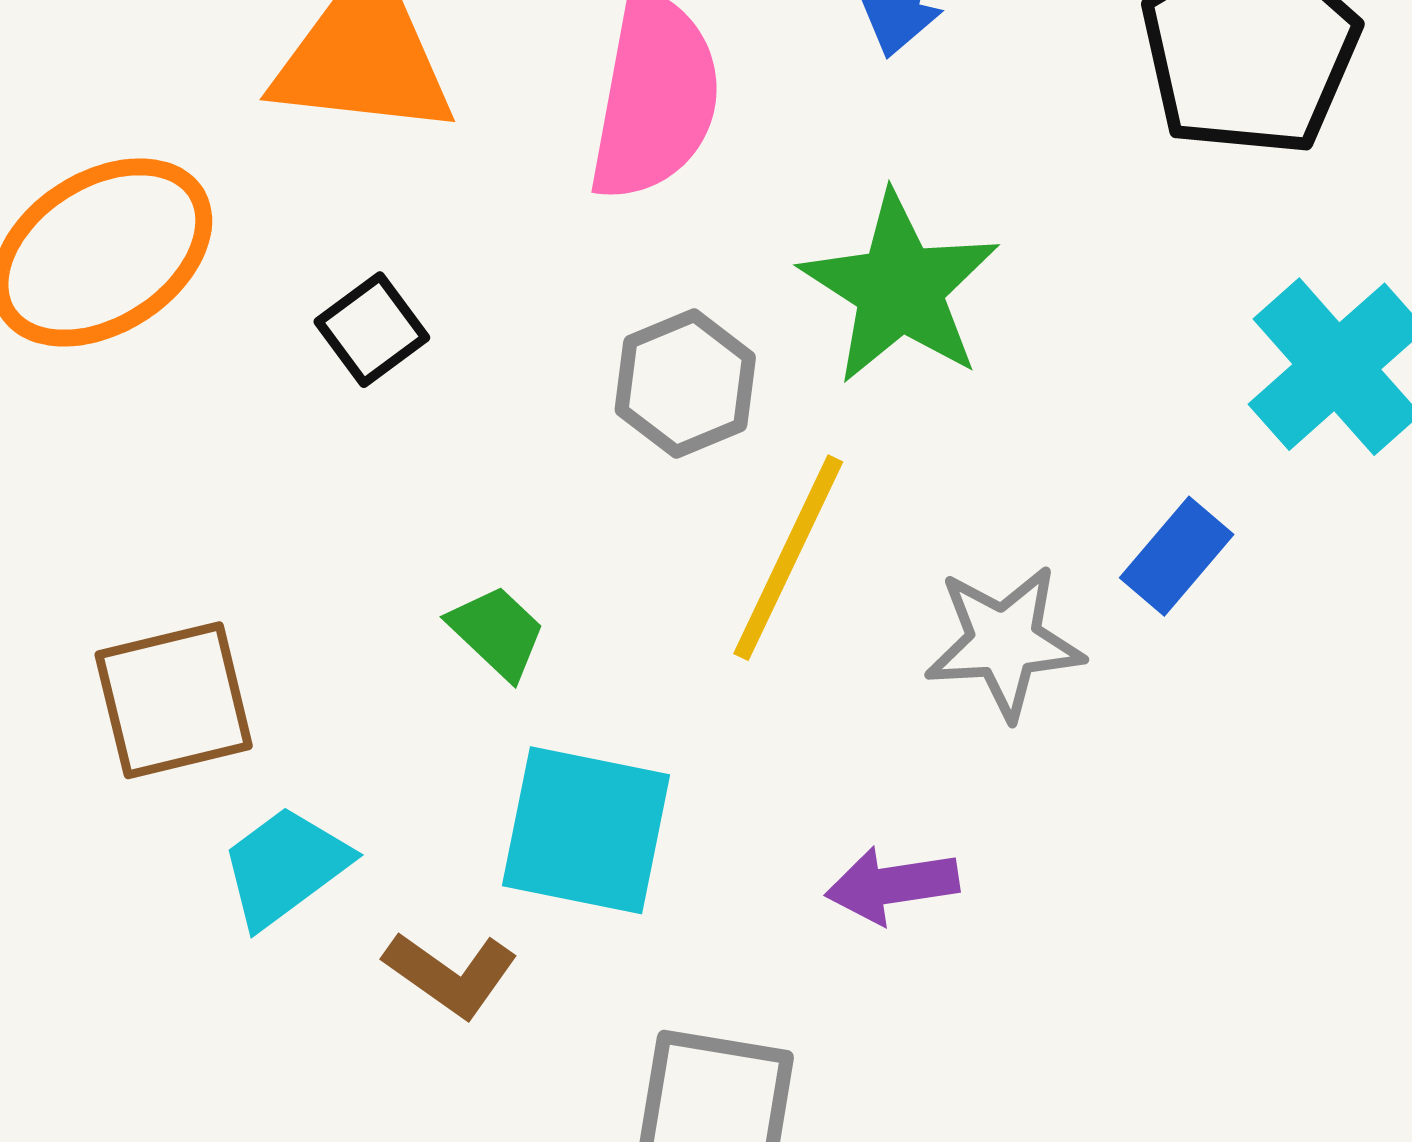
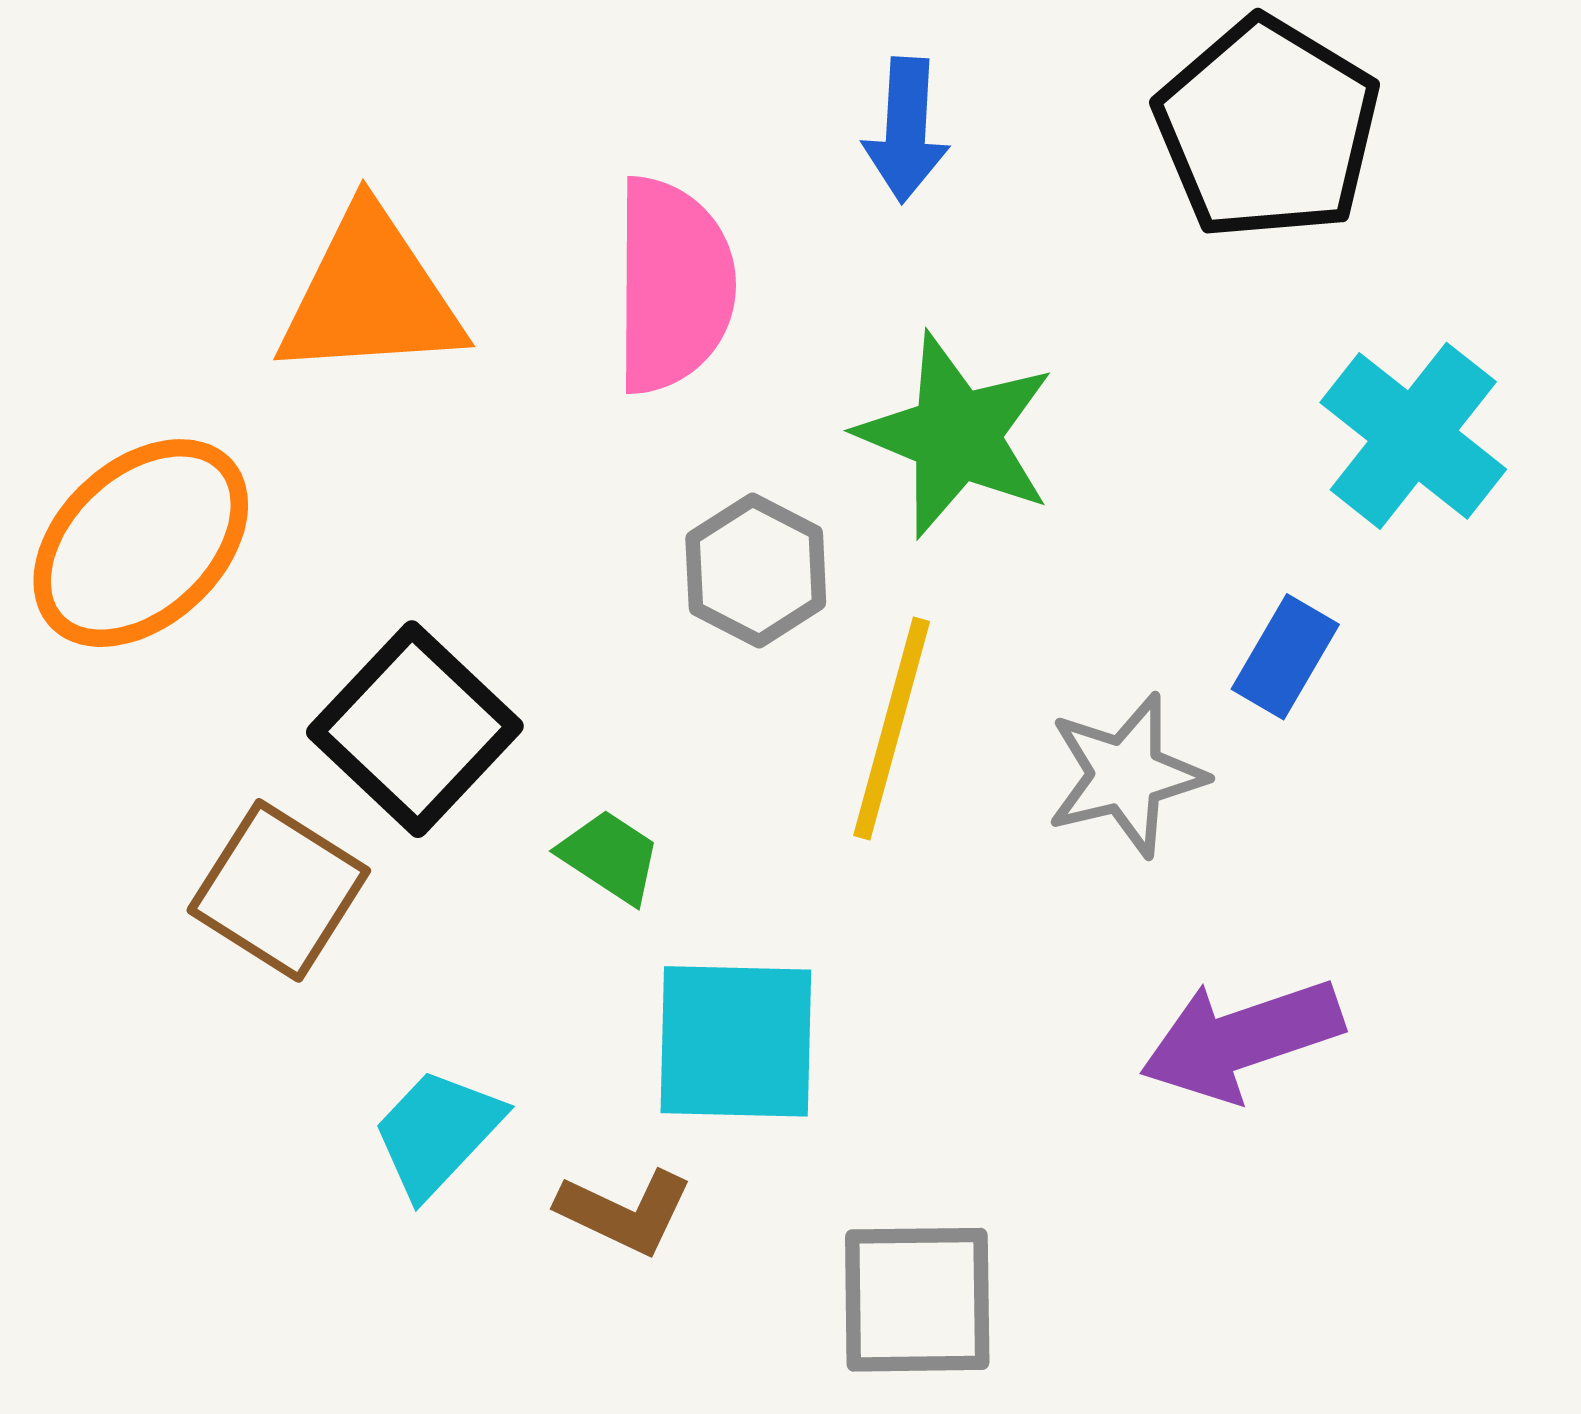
black square: (372, 330) -> (415, 729), moved, size x1.8
brown square: (174, 700) -> (279, 890), moved, turned -34
purple arrow: (892, 885) -> (1241, 1039), moved, size x1.5

